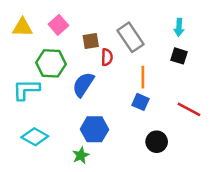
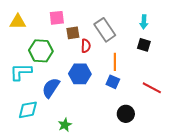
pink square: (58, 25) -> (57, 18), moved, turned 35
blue semicircle: (83, 85) -> (51, 88), moved
blue hexagon: (94, 129) -> (80, 74), moved
cyan diamond: (35, 137) -> (28, 110), turned -40

